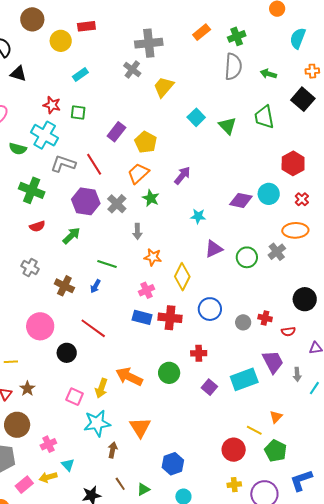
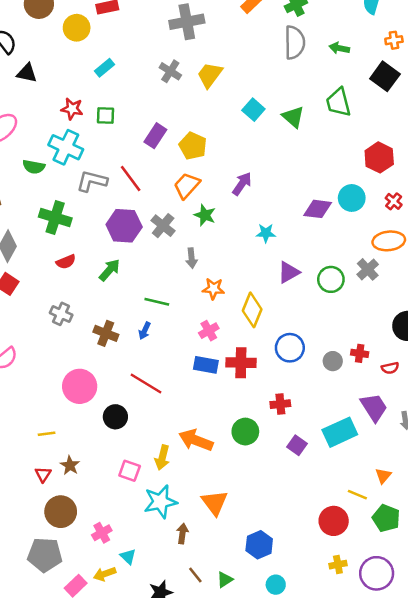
gray cross: (132, 69) -> (170, 71), moved

